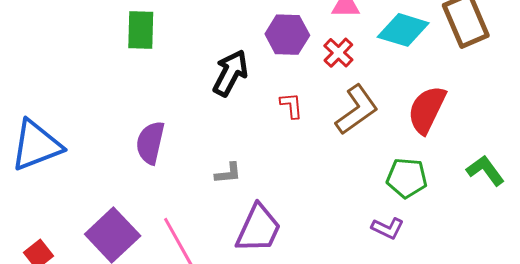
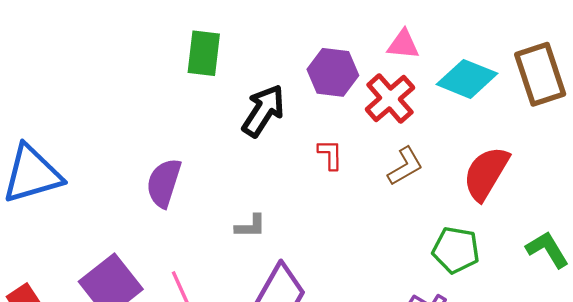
green rectangle: (141, 30) -> (204, 53), moved
red cross: (338, 53) -> (390, 98), size x1.4
brown L-shape: (357, 110) -> (405, 166), size x0.7

